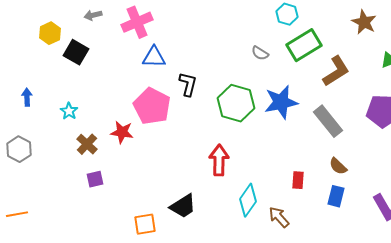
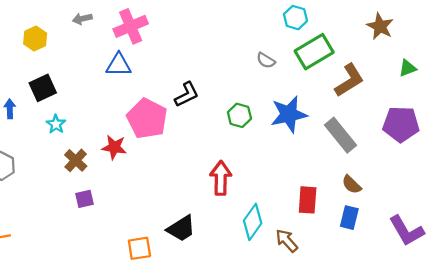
black square: (76, 52) -> (43, 88), moved, turned 35
blue triangle: (154, 57) -> (119, 65), moved
black L-shape: (188, 84) -> (187, 94), turned 50
green hexagon: (236, 103) -> (239, 115), size x0.6
red rectangle: (298, 180) -> (308, 200), size x1.4

